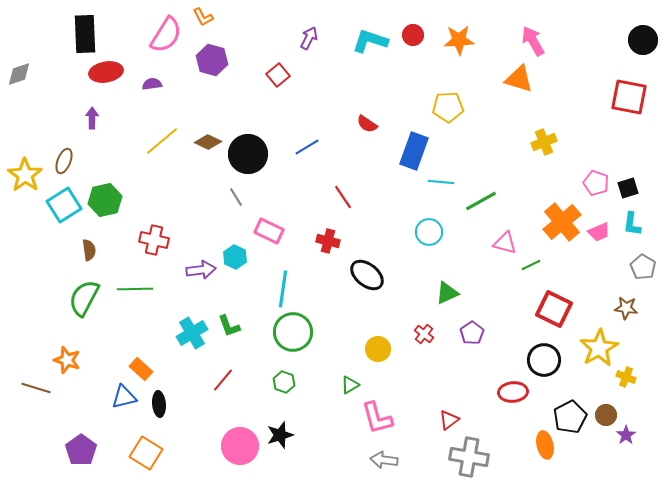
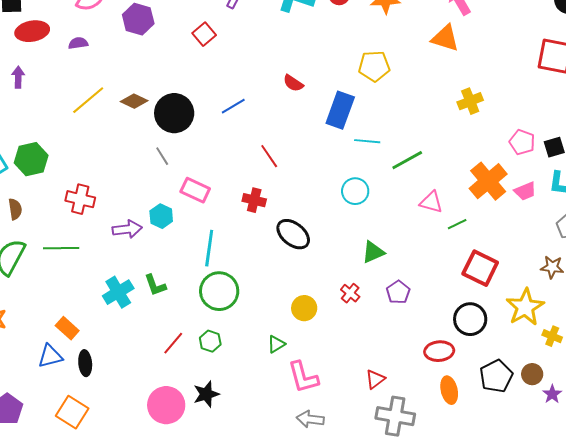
red line: (223, 380) -> (173, 343), moved
orange ellipse: (545, 445) -> (449, 390), moved

